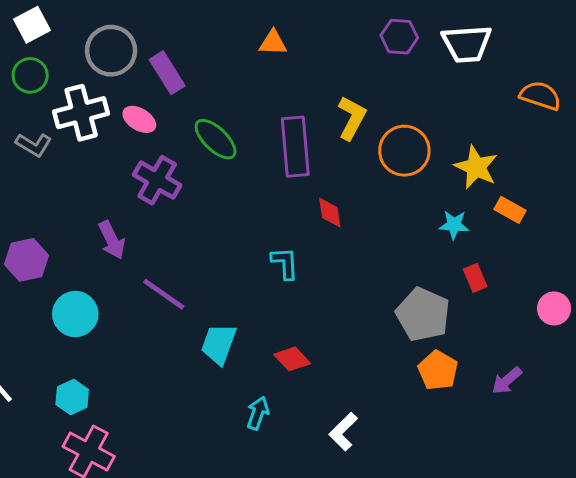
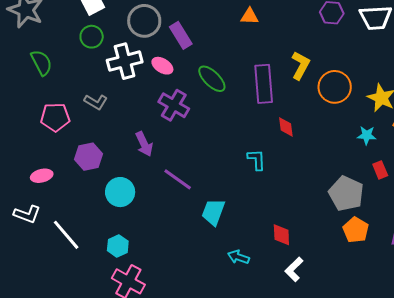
gray L-shape: (34, 145) -> (96, 102), moved
red diamond: (292, 359) -> (281, 235), moved, turned 40
cyan arrow: (258, 413) -> (238, 257), turned -90

